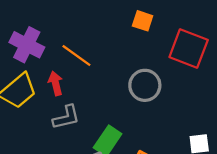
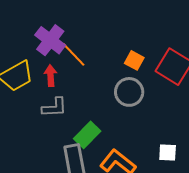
orange square: (143, 21) -> (134, 60), moved
purple cross: (27, 45) -> (50, 40), moved

